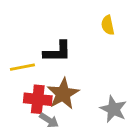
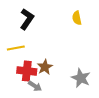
black L-shape: (57, 52) -> (27, 19), moved, turned -55
brown star: (63, 94) -> (45, 67), size x0.7

